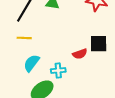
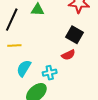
black square: (99, 44) -> (75, 35), moved, turned 36

